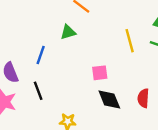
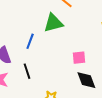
green triangle: (68, 32) -> (53, 23), size x1.5

